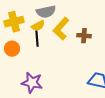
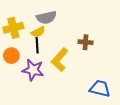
yellow L-shape: (61, 29) -> (60, 60), moved
purple star: (32, 83) -> (33, 70), moved

